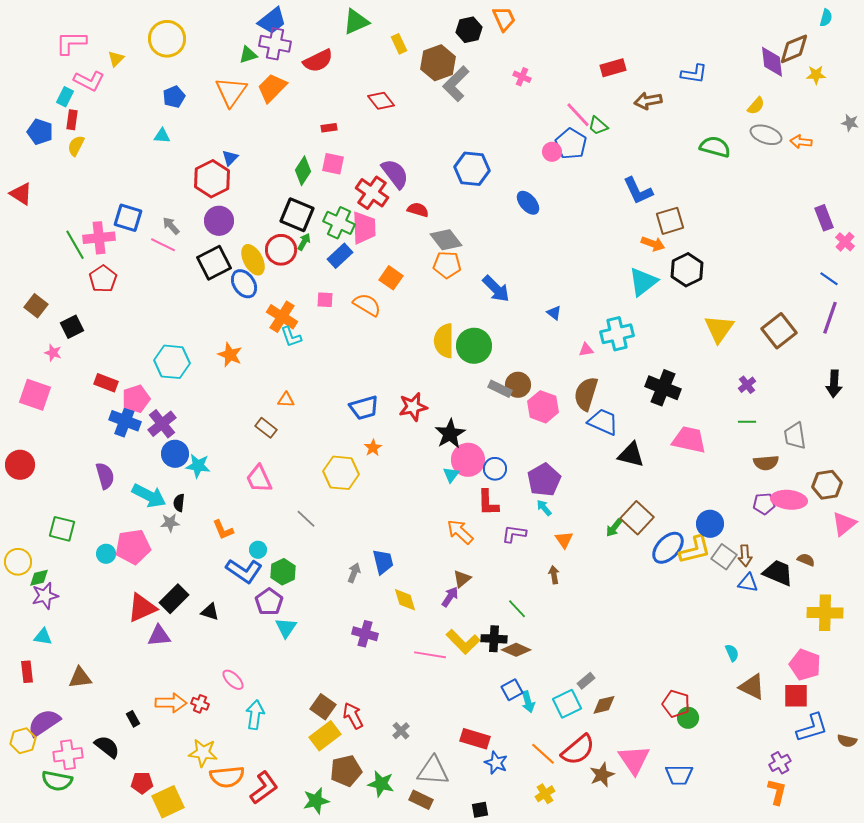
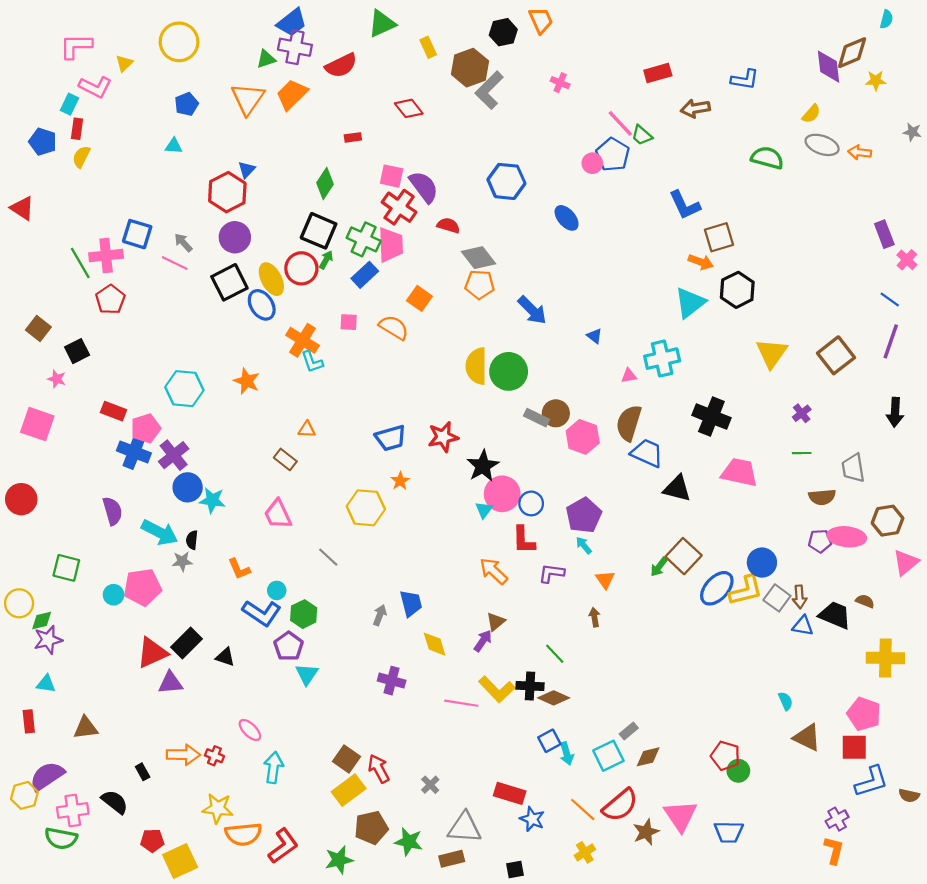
pink square: (333, 164) -> (392, 176), moved
brown rectangle: (421, 800) -> (452, 859), turned -40

